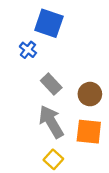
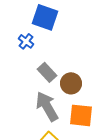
brown circle: (90, 94) -> (71, 83), moved

